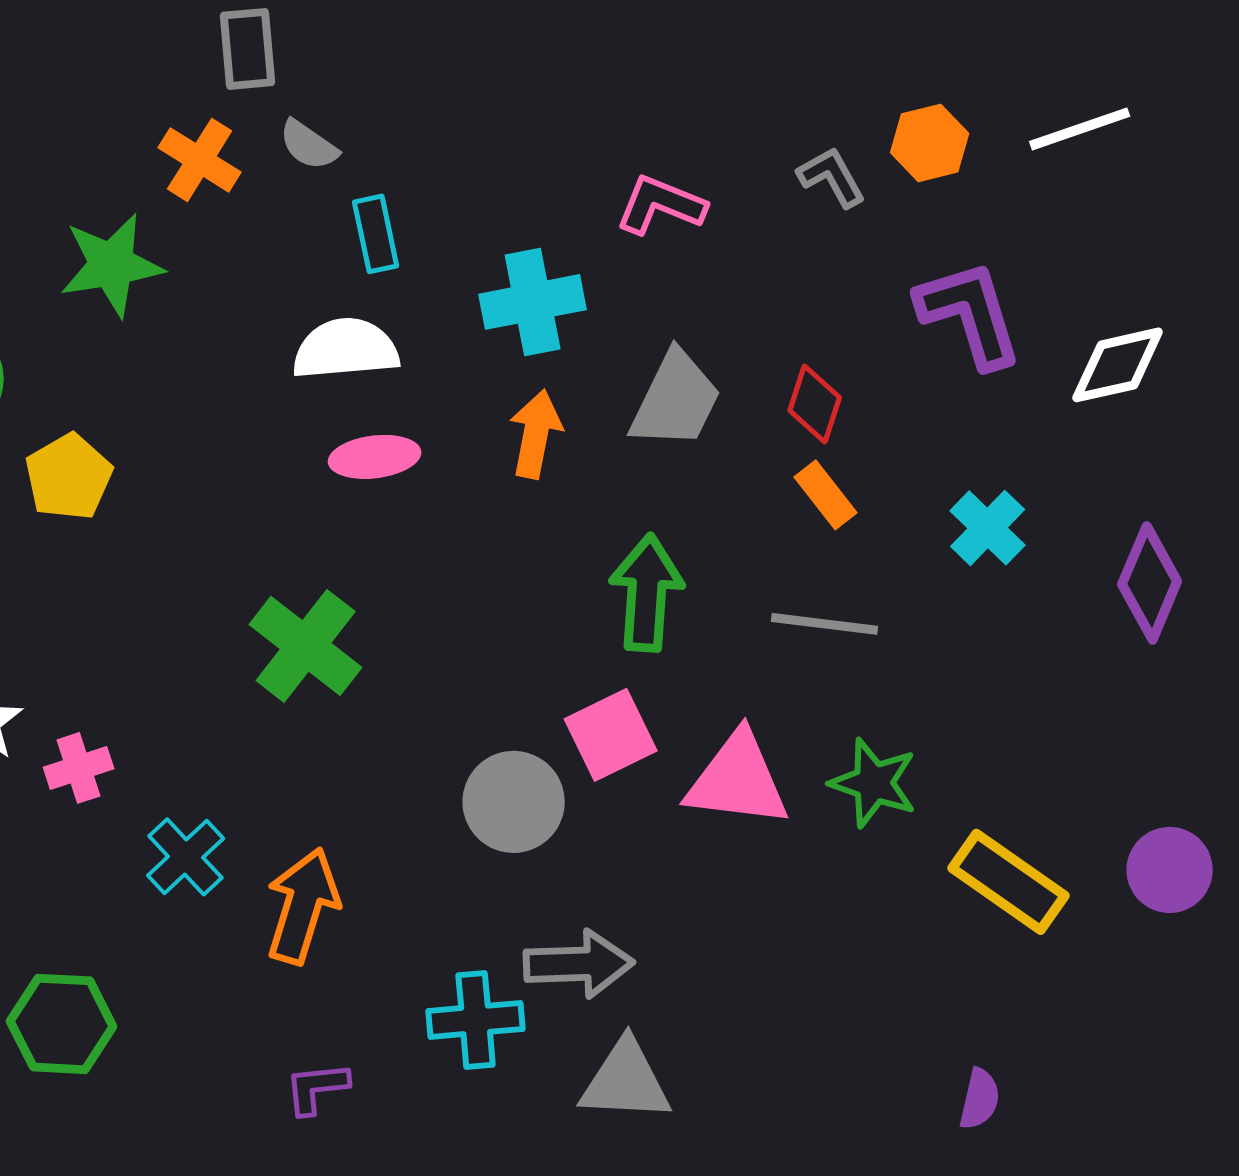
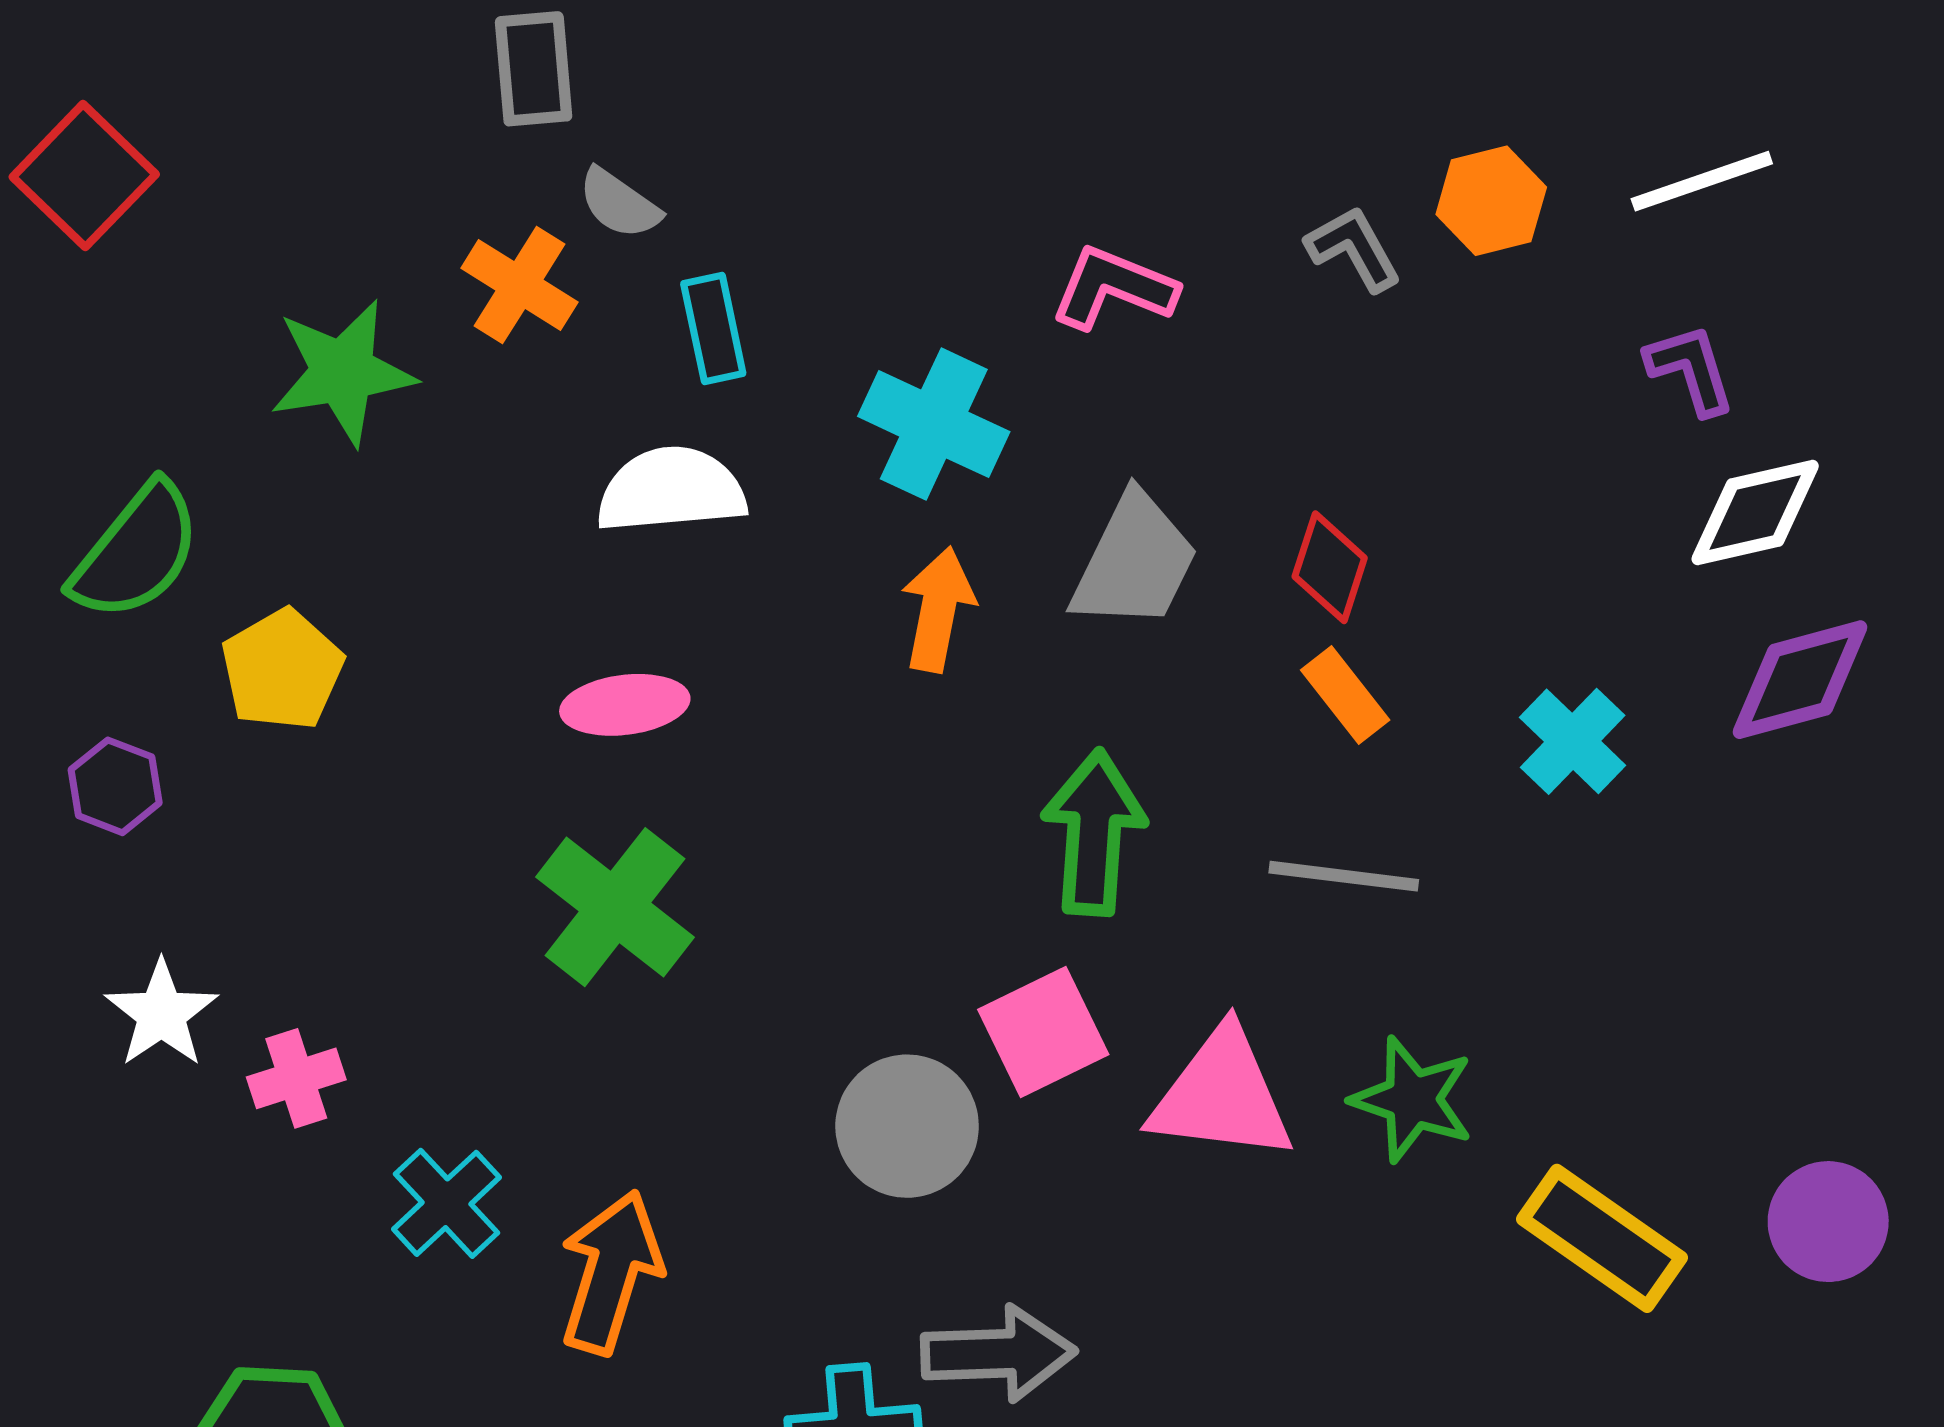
orange cross: (200, 160) -> (520, 285), moved
cyan cross: (533, 302) -> (934, 424), turned 36
purple L-shape: (970, 314) -> (1691, 369), moved, size x0.6
pink ellipse: (375, 457) -> (625, 705), moved
purple diamond: (1150, 583) -> (1800, 680), moved, turned 52

